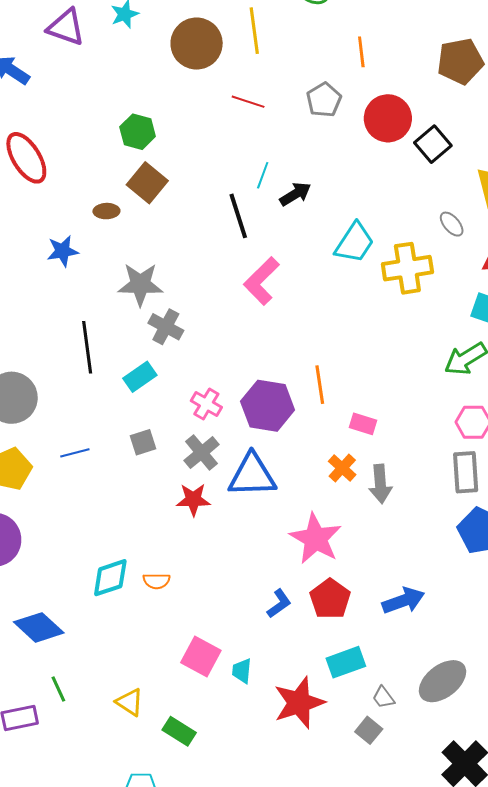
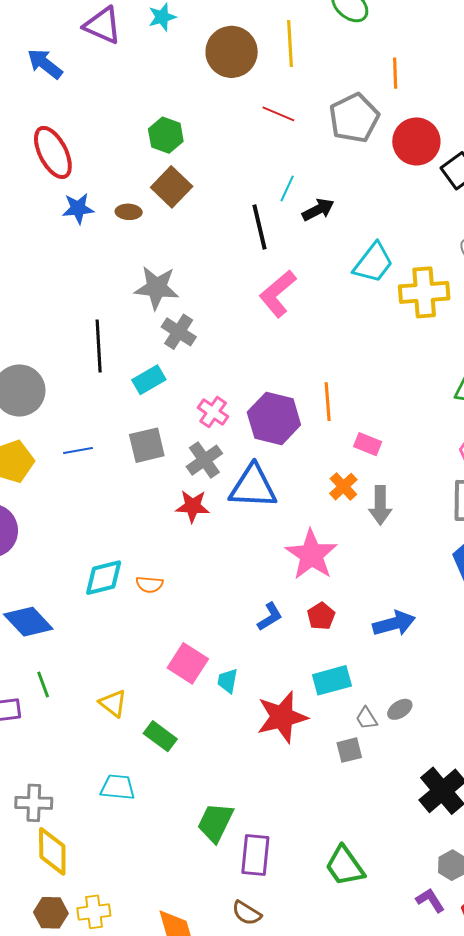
gray pentagon: (324, 100) -> (354, 118), size x1.4
blue star: (63, 251) -> (78, 208), moved
gray square: (143, 442) -> (147, 445), size x1.4
red pentagon: (330, 599) -> (321, 616), size x0.7
gray ellipse: (442, 681) -> (400, 709), moved, size x0.5
gray square: (369, 730) -> (349, 750), turned 32

